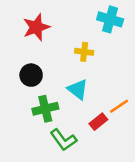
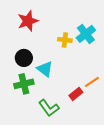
cyan cross: (110, 19) -> (86, 34), moved, turned 36
cyan triangle: (78, 89) -> (45, 69), moved
green cross: (45, 109) -> (24, 84), moved

